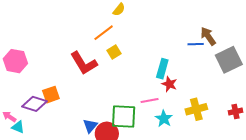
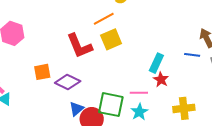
blue line: (196, 44) -> (192, 55), moved
yellow square: (114, 52) -> (111, 39), size x1.5
purple diamond: (34, 104) -> (68, 82), moved
cyan star: (164, 119) -> (139, 112), moved

